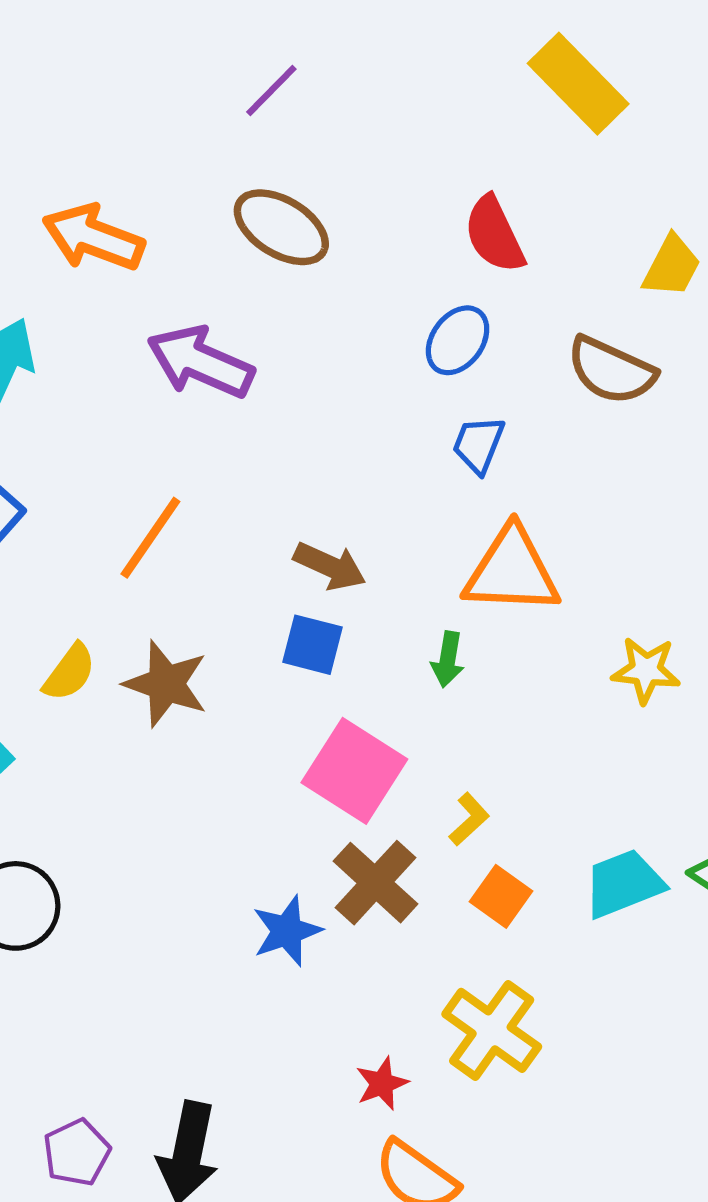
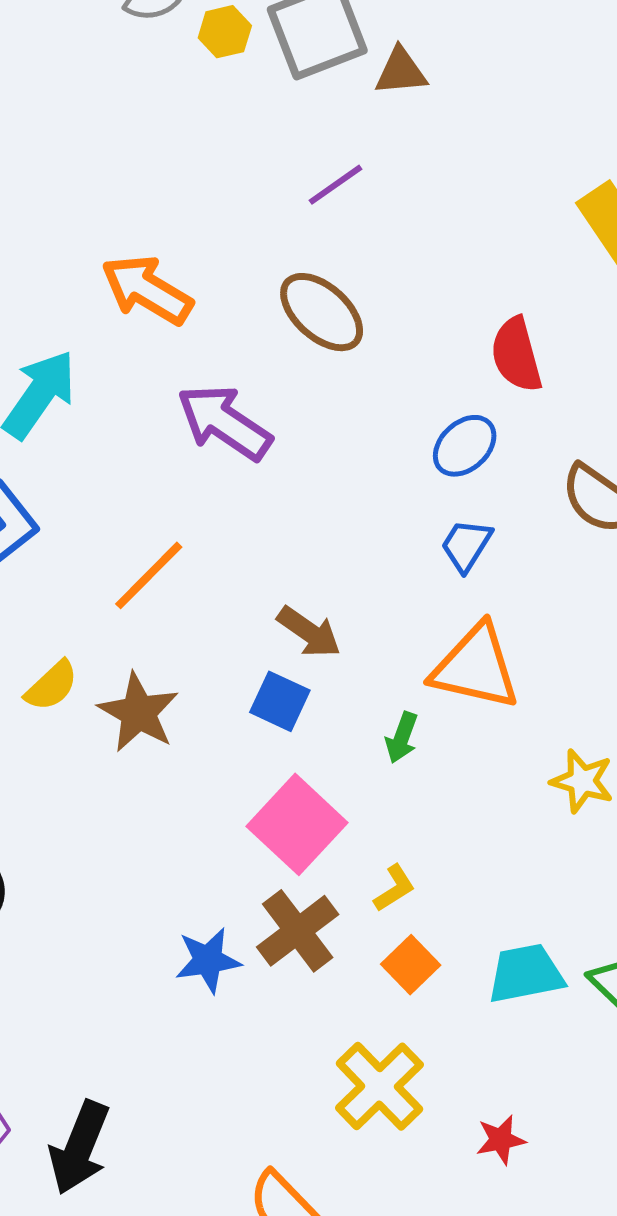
red star: (382, 1084) -> (501, 1140), moved

